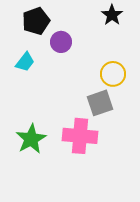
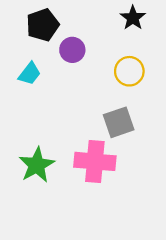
yellow circle: (113, 74) -> (129, 71), moved

